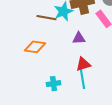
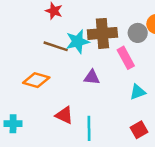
red triangle: (83, 64) -> (64, 115), moved, turned 35
cyan cross: (54, 84) -> (13, 124), moved

